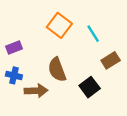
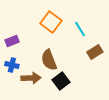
black square: (90, 87) -> (61, 81), moved

